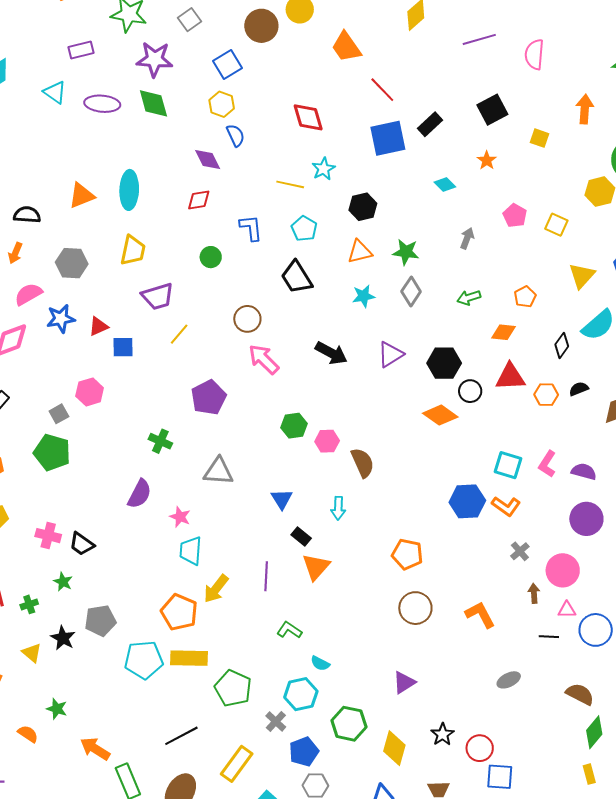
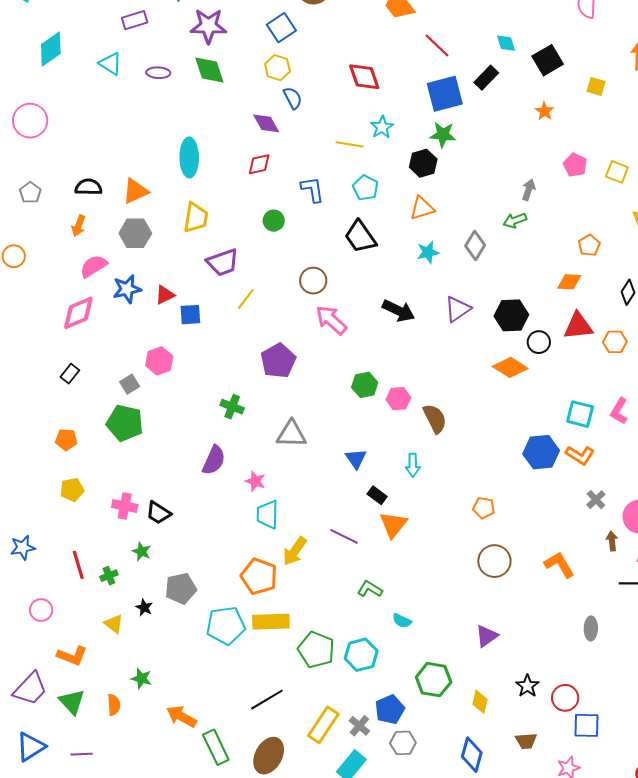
purple ellipse: (102, 104) -> (158, 73), size x0.7
cyan diamond: (445, 184) -> (506, 43), moved, turned 30
orange triangle: (82, 196) -> (135, 191), moved
green star: (406, 252) -> (443, 135), moved
green arrow: (469, 298) -> (515, 220), moved
orange pentagon: (407, 554) -> (484, 508), size x0.7
purple line: (266, 576) -> (344, 536), turned -64
black star: (63, 638) -> (144, 608), size x0.7
gray ellipse: (509, 680) -> (591, 628), turned -60
cyan hexagon: (301, 694) -> (361, 655), moved
gray cross: (276, 721) -> (359, 726), moved
orange semicircle: (28, 734) -> (114, 705), turned 55
yellow diamond: (394, 748) -> (480, 702), size x0.7

